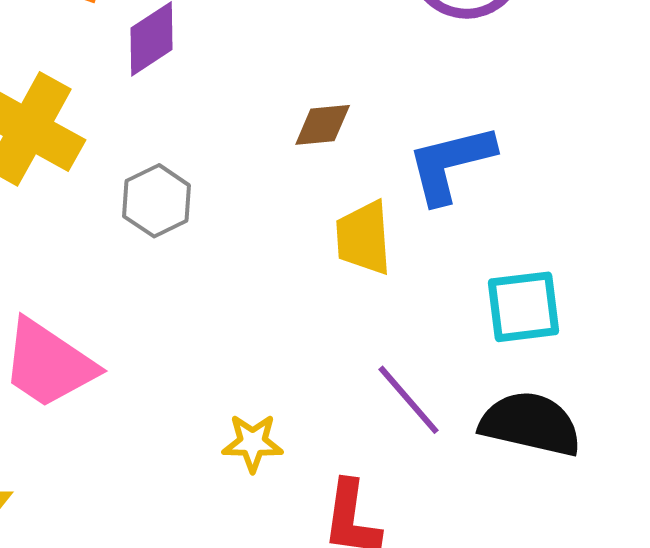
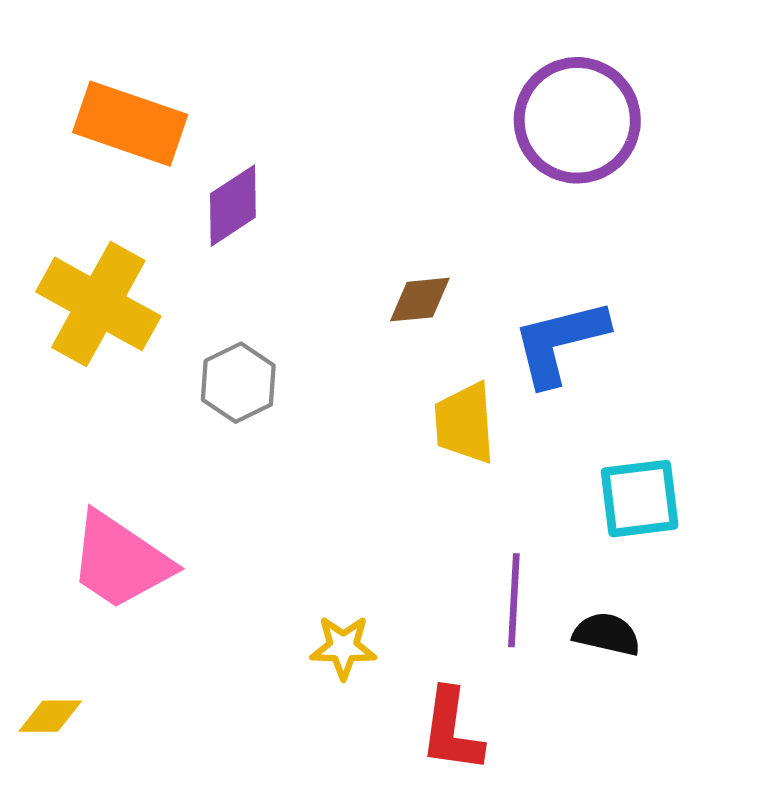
purple line: (409, 400) -> (514, 600), turned 44
black semicircle: (531, 424) -> (607, 634), moved, size x0.6

